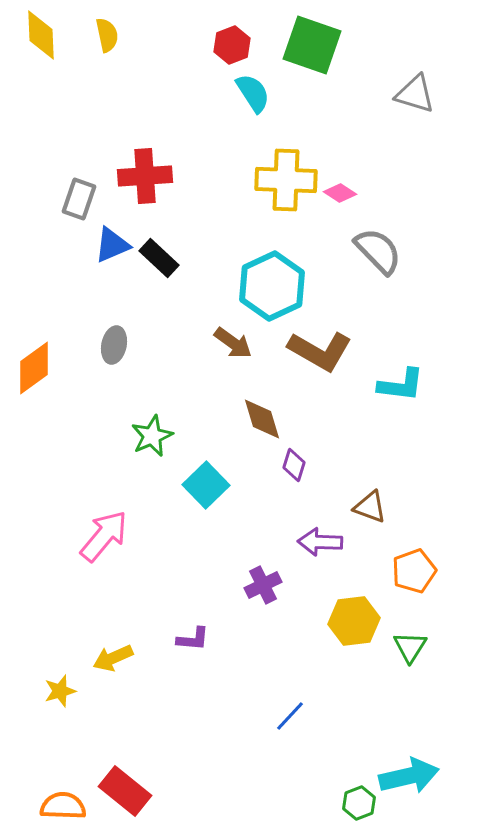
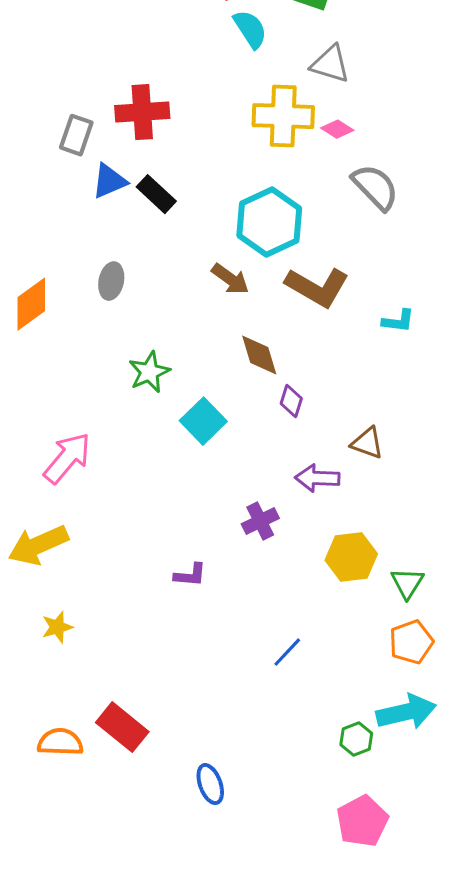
gray triangle: (415, 94) -> (330, 64), moved
cyan L-shape: (401, 385) -> (398, 321), size x0.7
pink arrow: (104, 536) -> (67, 458), moved
orange pentagon: (414, 571) -> (411, 642), moved
yellow arrow: (113, 658) -> (38, 545), moved, size x1.5

